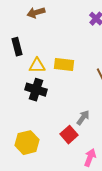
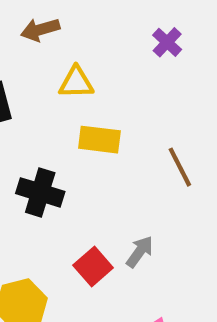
yellow triangle: (37, 66) -> (76, 82), moved
red square: (69, 135) -> (93, 267), moved

